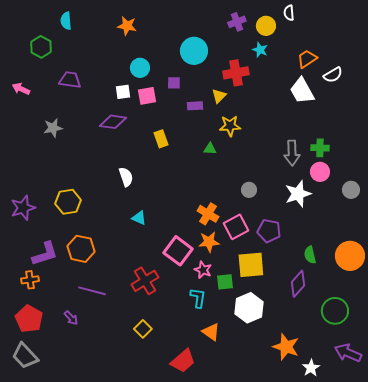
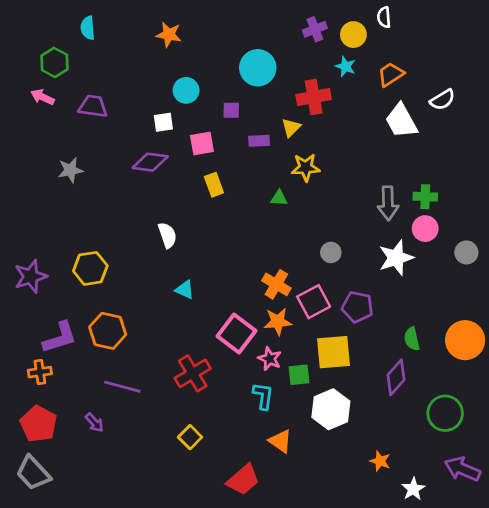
orange trapezoid: (307, 59) -> (391, 74), moved
pink arrow: (21, 89) -> (43, 97), moved
pink square: (147, 96) -> (202, 144), moved
orange star: (286, 347) -> (380, 461), size x0.6

